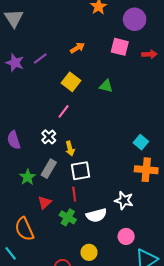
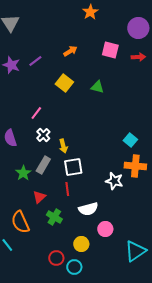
purple circle: (135, 19) -> (138, 28), moved
pink line: (64, 111) -> (36, 113), moved
white star: (124, 200) -> (114, 181), moved
green cross: (68, 217) -> (54, 217), moved
pink circle: (126, 236) -> (105, 229), moved

